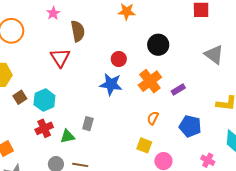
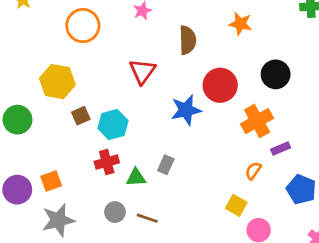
brown semicircle: (78, 31) -> (188, 40), moved
red circle: (119, 59) -> (220, 85), size x1.6
blue star: (111, 84) -> (186, 110), moved, turned -30
purple rectangle: (178, 90) -> (281, 149), moved

